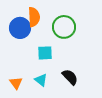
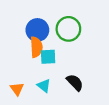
orange semicircle: (34, 17) -> (36, 47), moved
blue circle: (20, 28) -> (37, 30), moved

